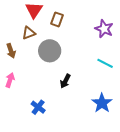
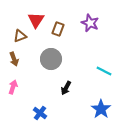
purple star: (104, 29) -> (90, 23), moved
brown triangle: (29, 33) -> (20, 36), moved

